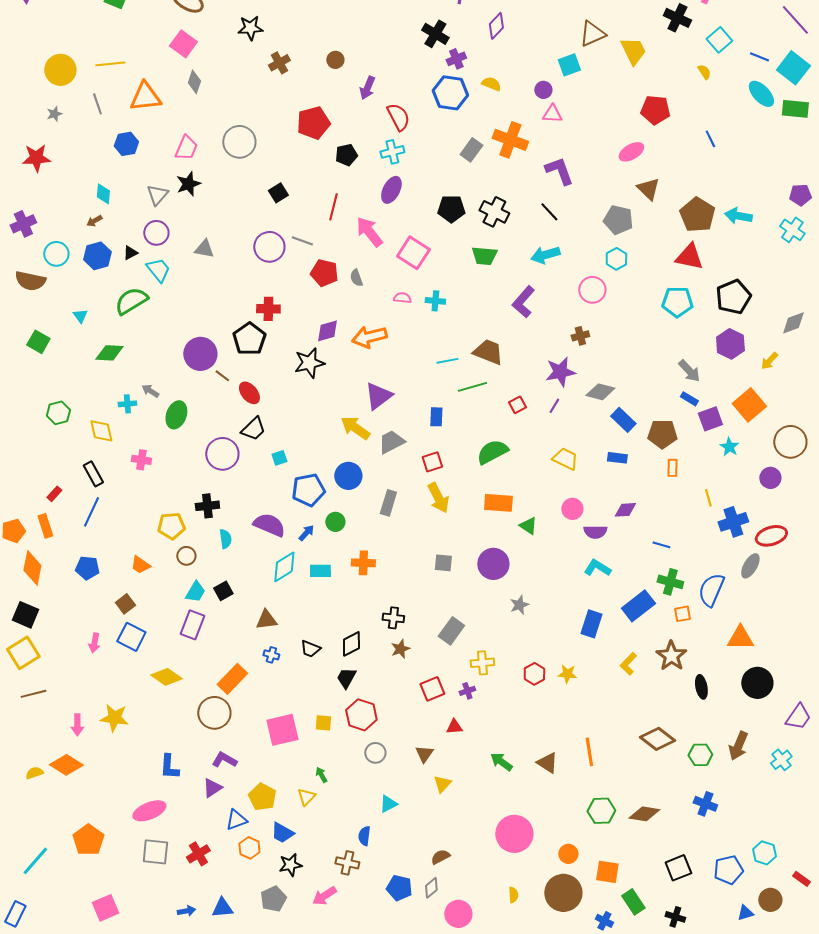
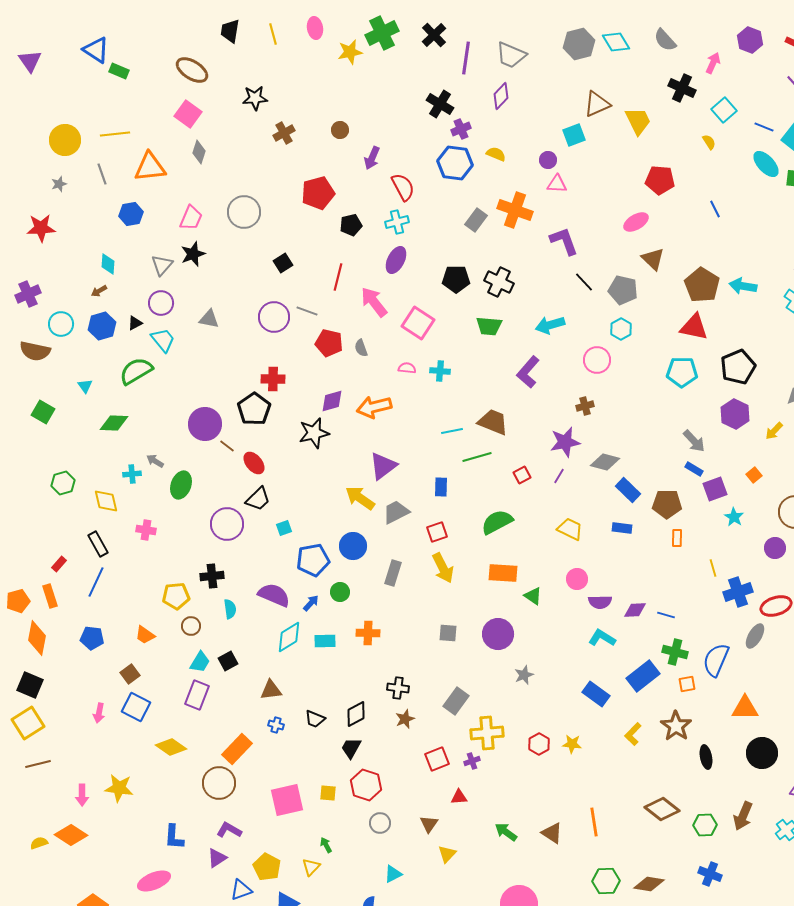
black line: (549, 212) -> (584, 282), moved
orange square: (749, 405) -> (754, 475), size x0.5
purple diamond: (625, 510) -> (635, 610), moved
blue rectangle: (591, 624) -> (596, 694), turned -72
yellow cross: (482, 663) -> (487, 733), size x1.4

